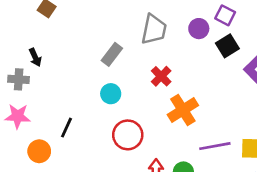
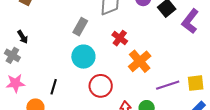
gray cross: (19, 79) -> (12, 55), turned 35
cyan circle: (111, 94) -> (83, 57), size x1.5

